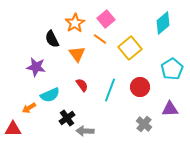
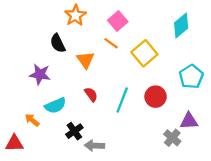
orange star: (75, 23) -> (75, 15), moved
orange arrow: (29, 108) -> (32, 120), turned 72
gray cross: (144, 124) -> (172, 138), moved

